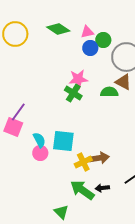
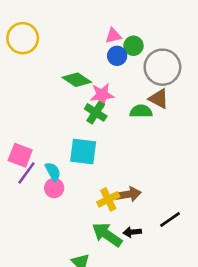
green diamond: (58, 29) -> (77, 80), moved
purple line: (18, 112) -> (26, 173), moved
cyan square: (63, 141) -> (83, 152), moved

